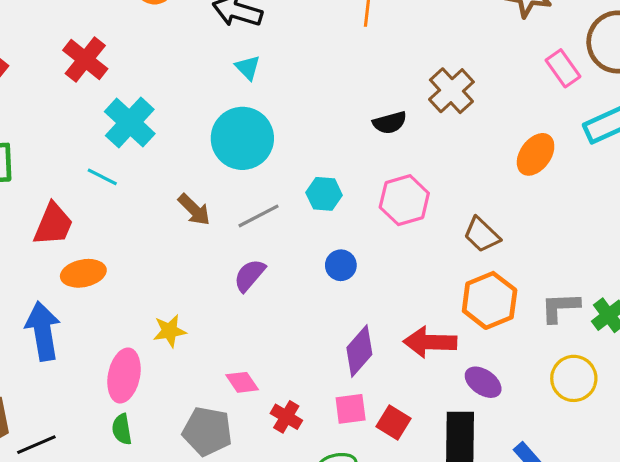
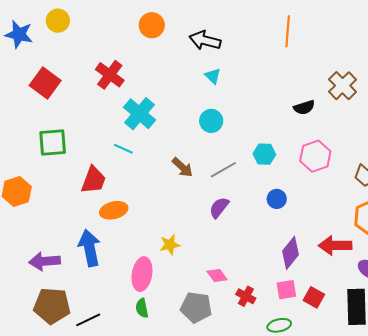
cyan circle: (242, 138) -> (211, 121), size x0.6

